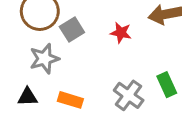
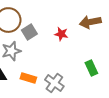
gray cross: (129, 95) -> (54, 83), moved

